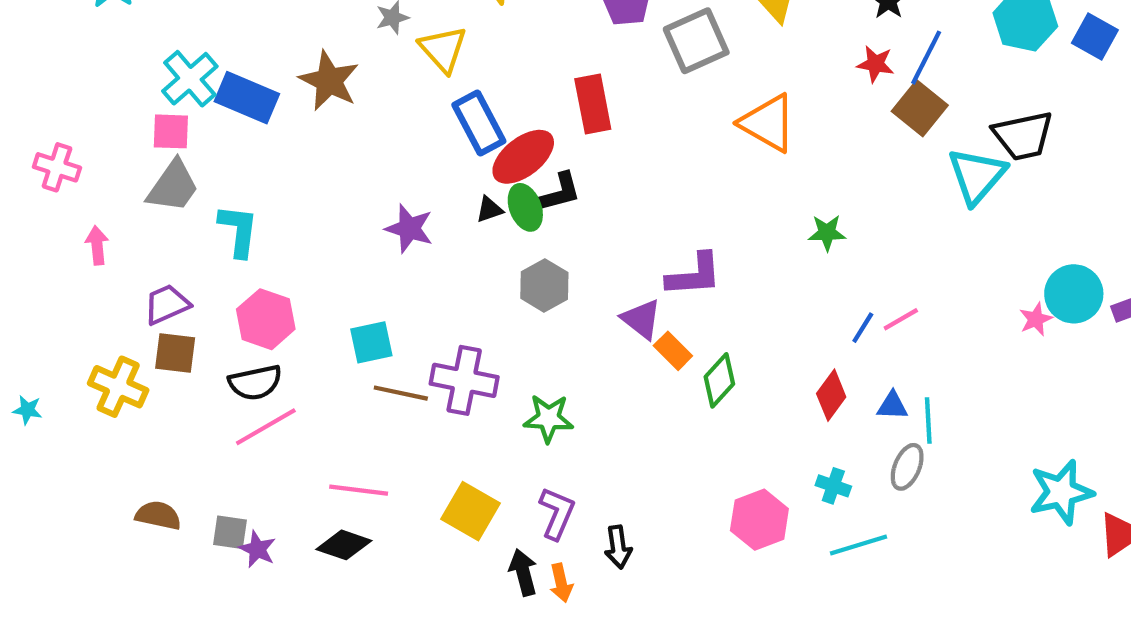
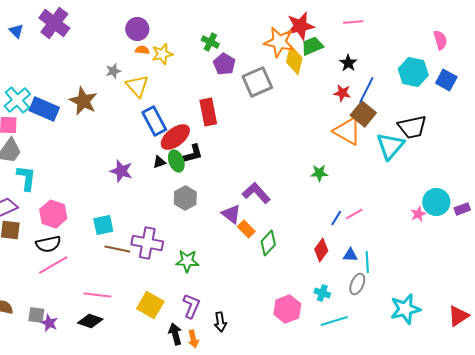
orange triangle: (768, 123) -> (347, 131), moved
cyan L-shape: (238, 231) -> (26, 178), moved
purple L-shape: (694, 275) -> (256, 193), turned -128
cyan star: (1061, 492) -> (405, 309), moved

